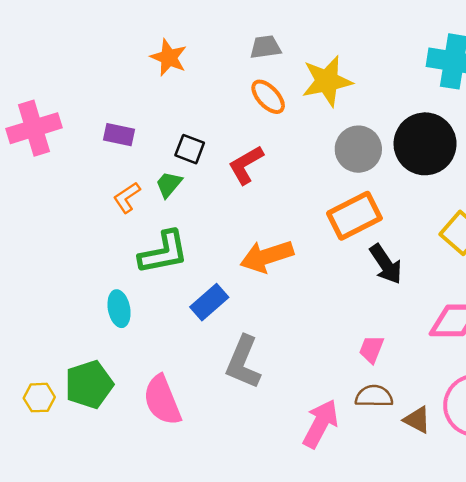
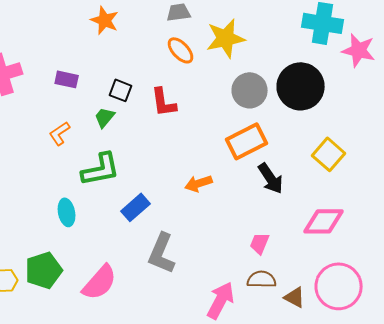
red L-shape: (246, 165) -> (164, 102), turned -68
orange L-shape: (127, 197) -> (60, 133), moved
orange arrow: (267, 256) -> (199, 183), moved, size x0.7
pink semicircle: (162, 400) -> (100, 282), turned -117

